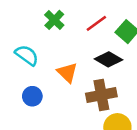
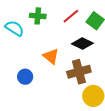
green cross: (54, 20) -> (38, 16), turned -35
cyan semicircle: (27, 55) -> (14, 28), moved

